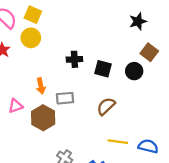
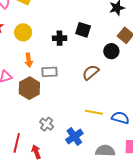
yellow circle: (31, 38) -> (23, 32), moved
black square: (103, 69) -> (83, 30), moved
brown semicircle: (106, 106) -> (91, 72), moved

